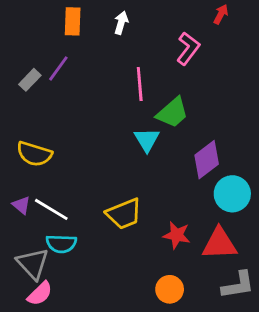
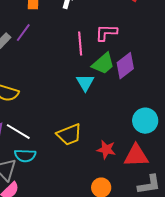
pink L-shape: (188, 48) -> (106, 33), moved, turned -125
purple diamond: (207, 160) -> (125, 66), moved

